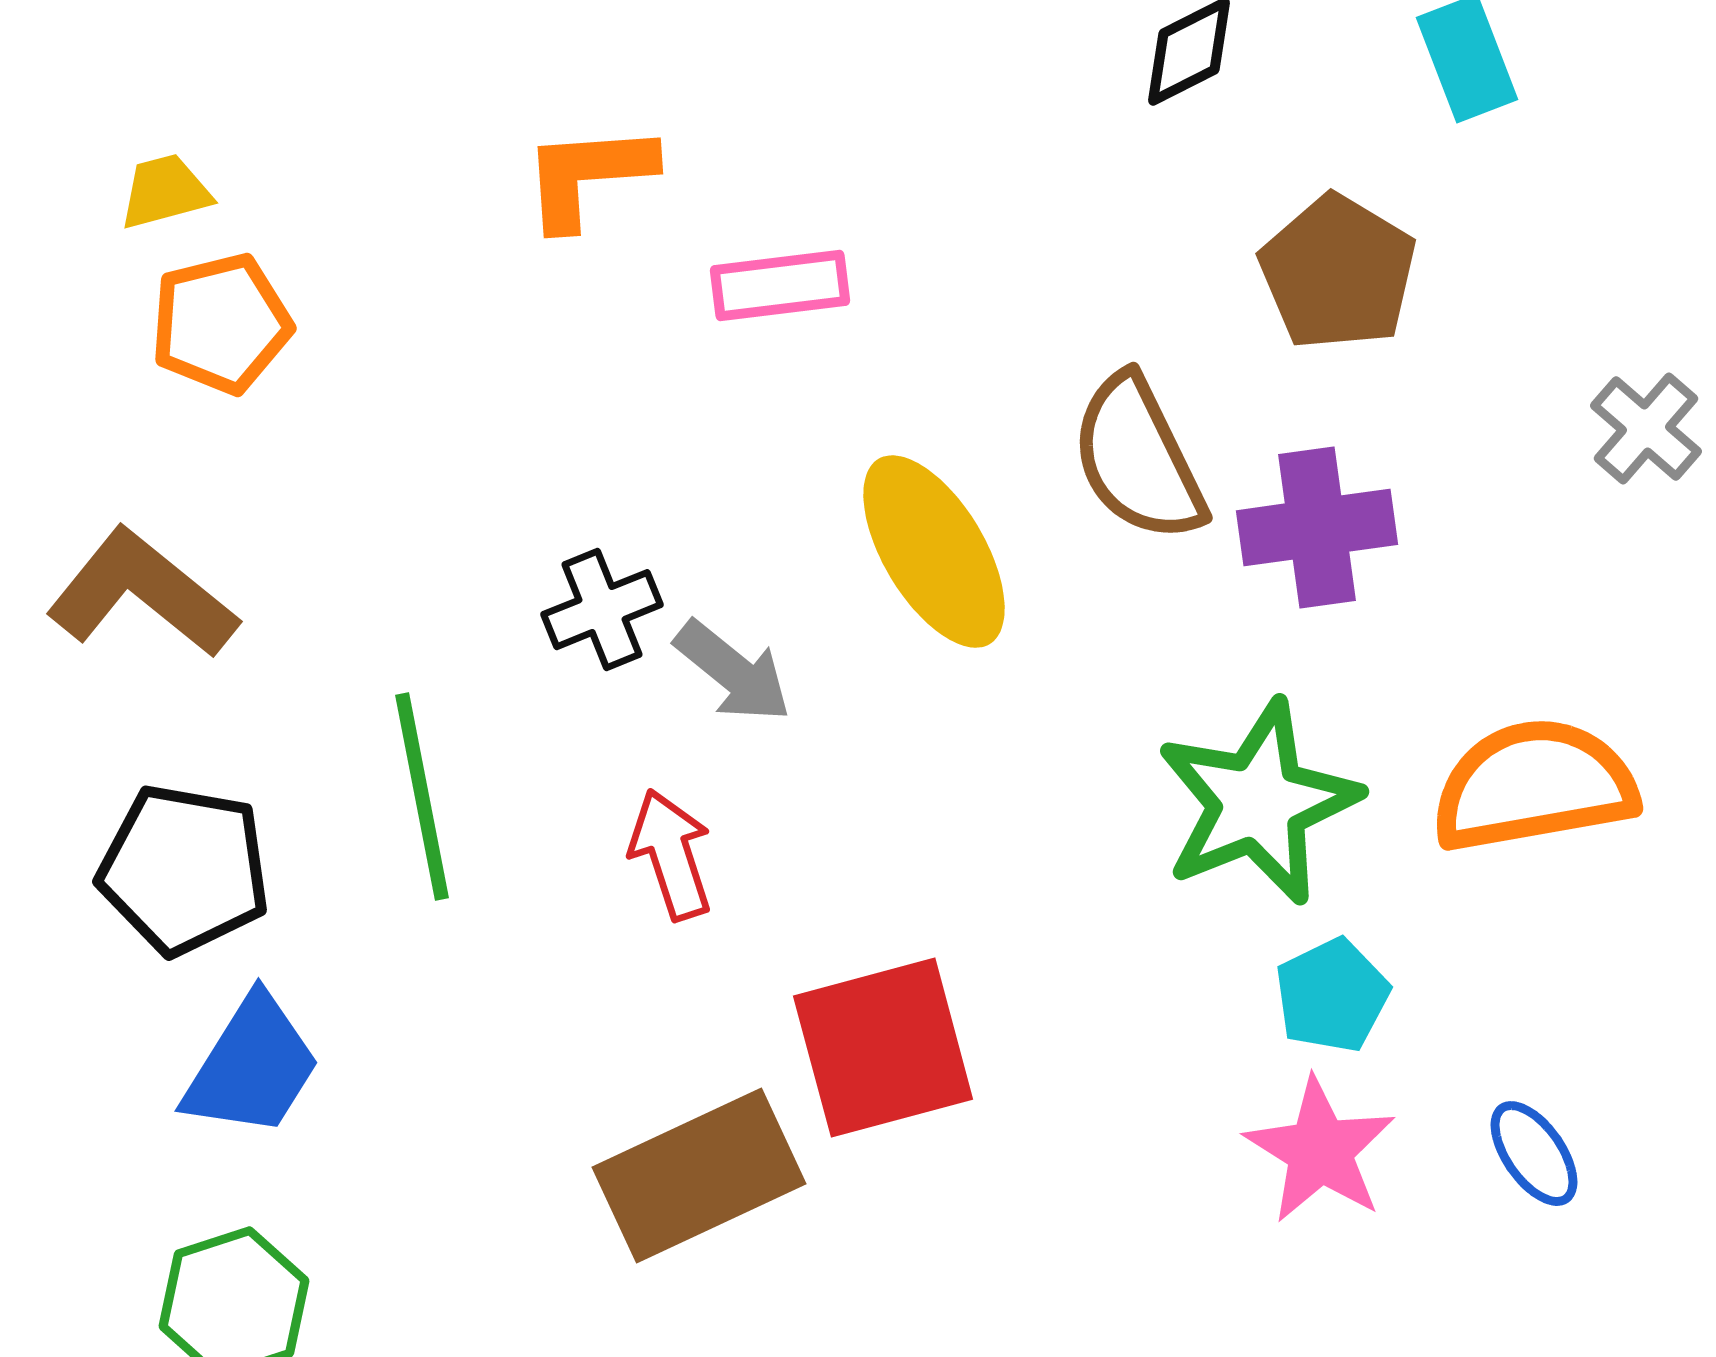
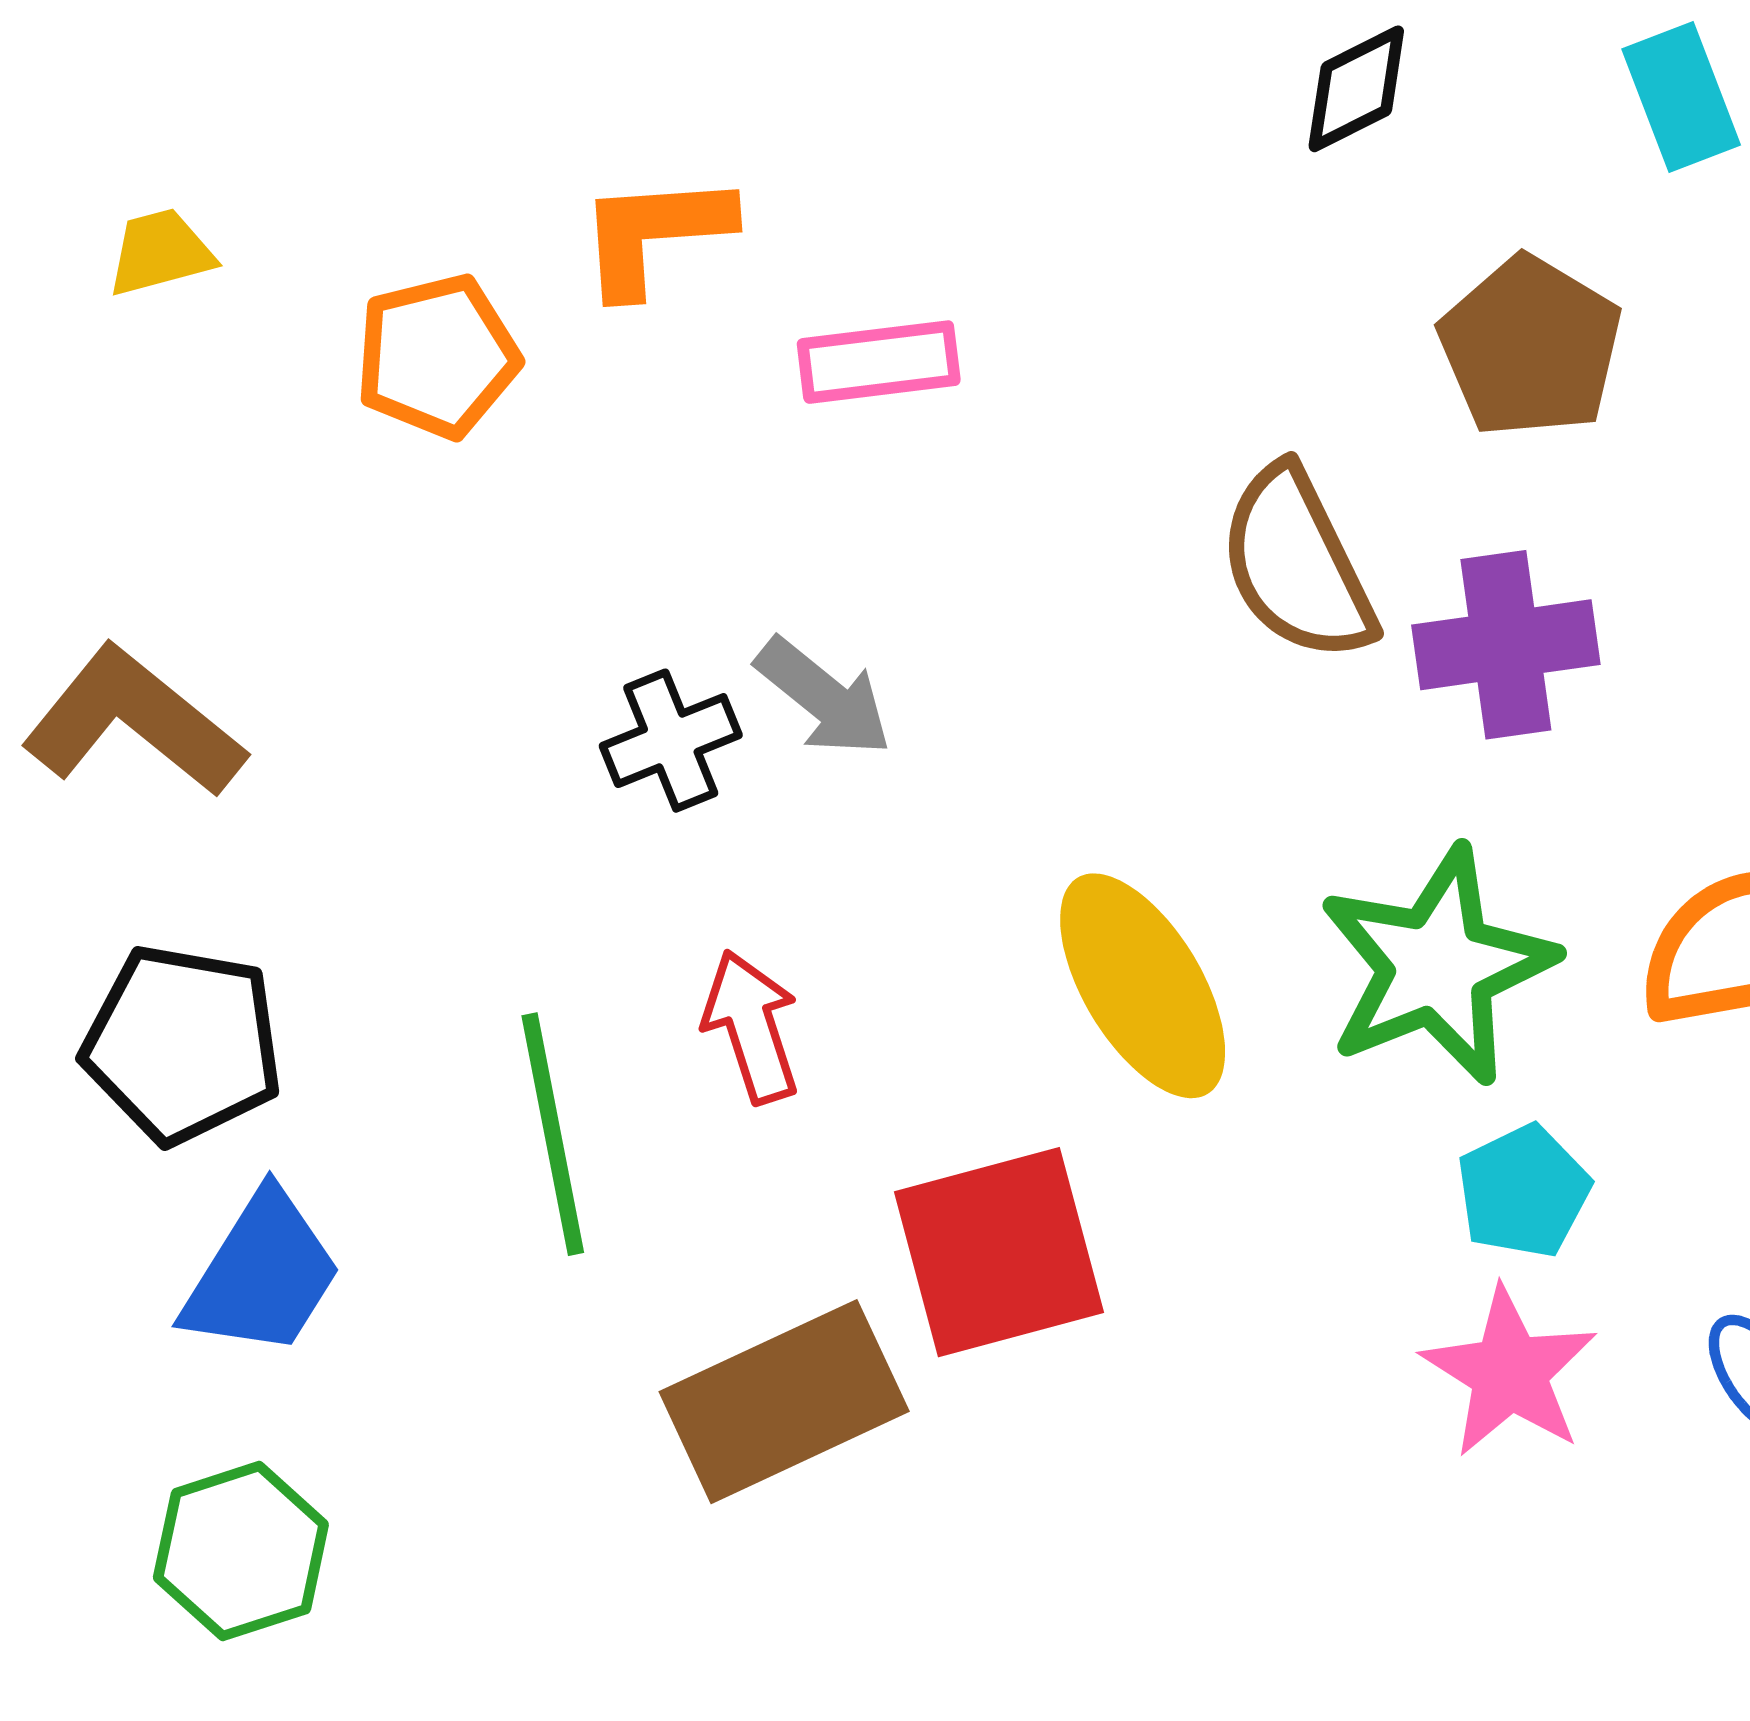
orange pentagon: (221, 324) -> (437, 356), moved
yellow ellipse: (934, 552) -> (1143, 986), moved
gray arrow: (733, 672) -> (824, 697), moved
green line: (422, 797) -> (553, 1134), moved

